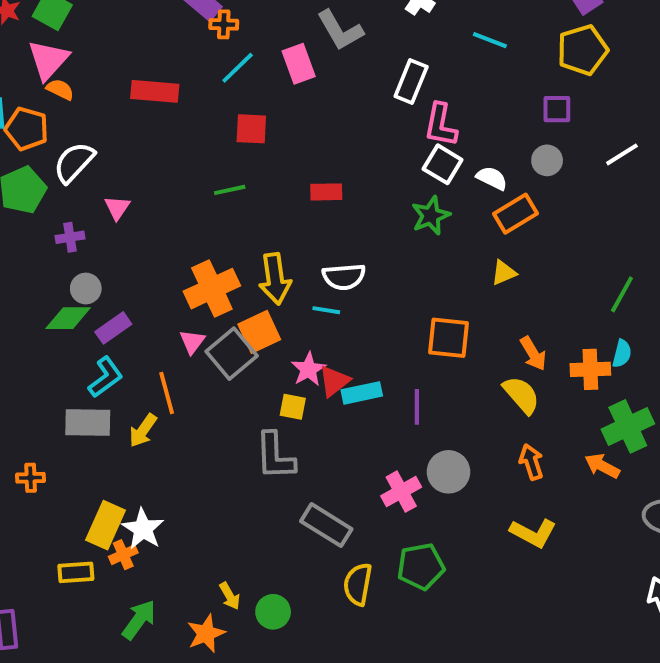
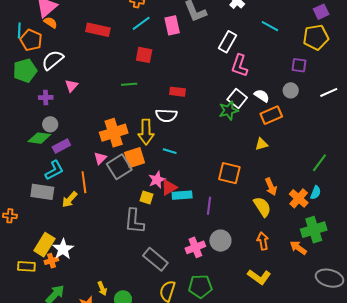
white square: (443, 164) -> (237, 99), moved
white semicircle: (344, 277) -> (166, 115), moved
orange cross: (590, 369) -> (299, 198), turned 36

